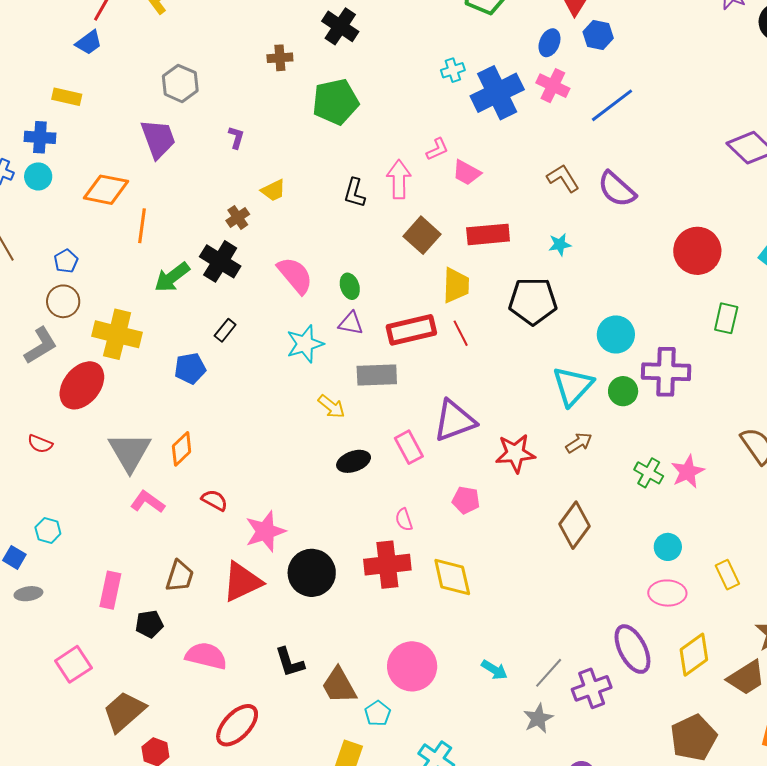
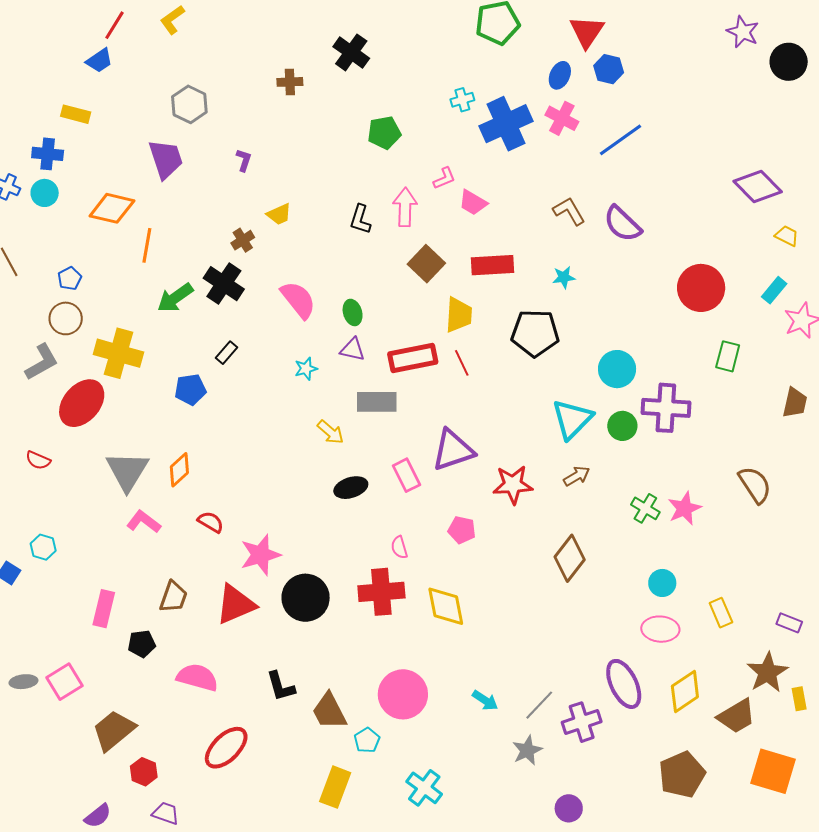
green pentagon: (335, 102) -> (384, 133), moved, size x0.7
cyan star: (305, 344) -> (306, 369), size x0.6
gray ellipse: (28, 594) -> (23, 682), moved

